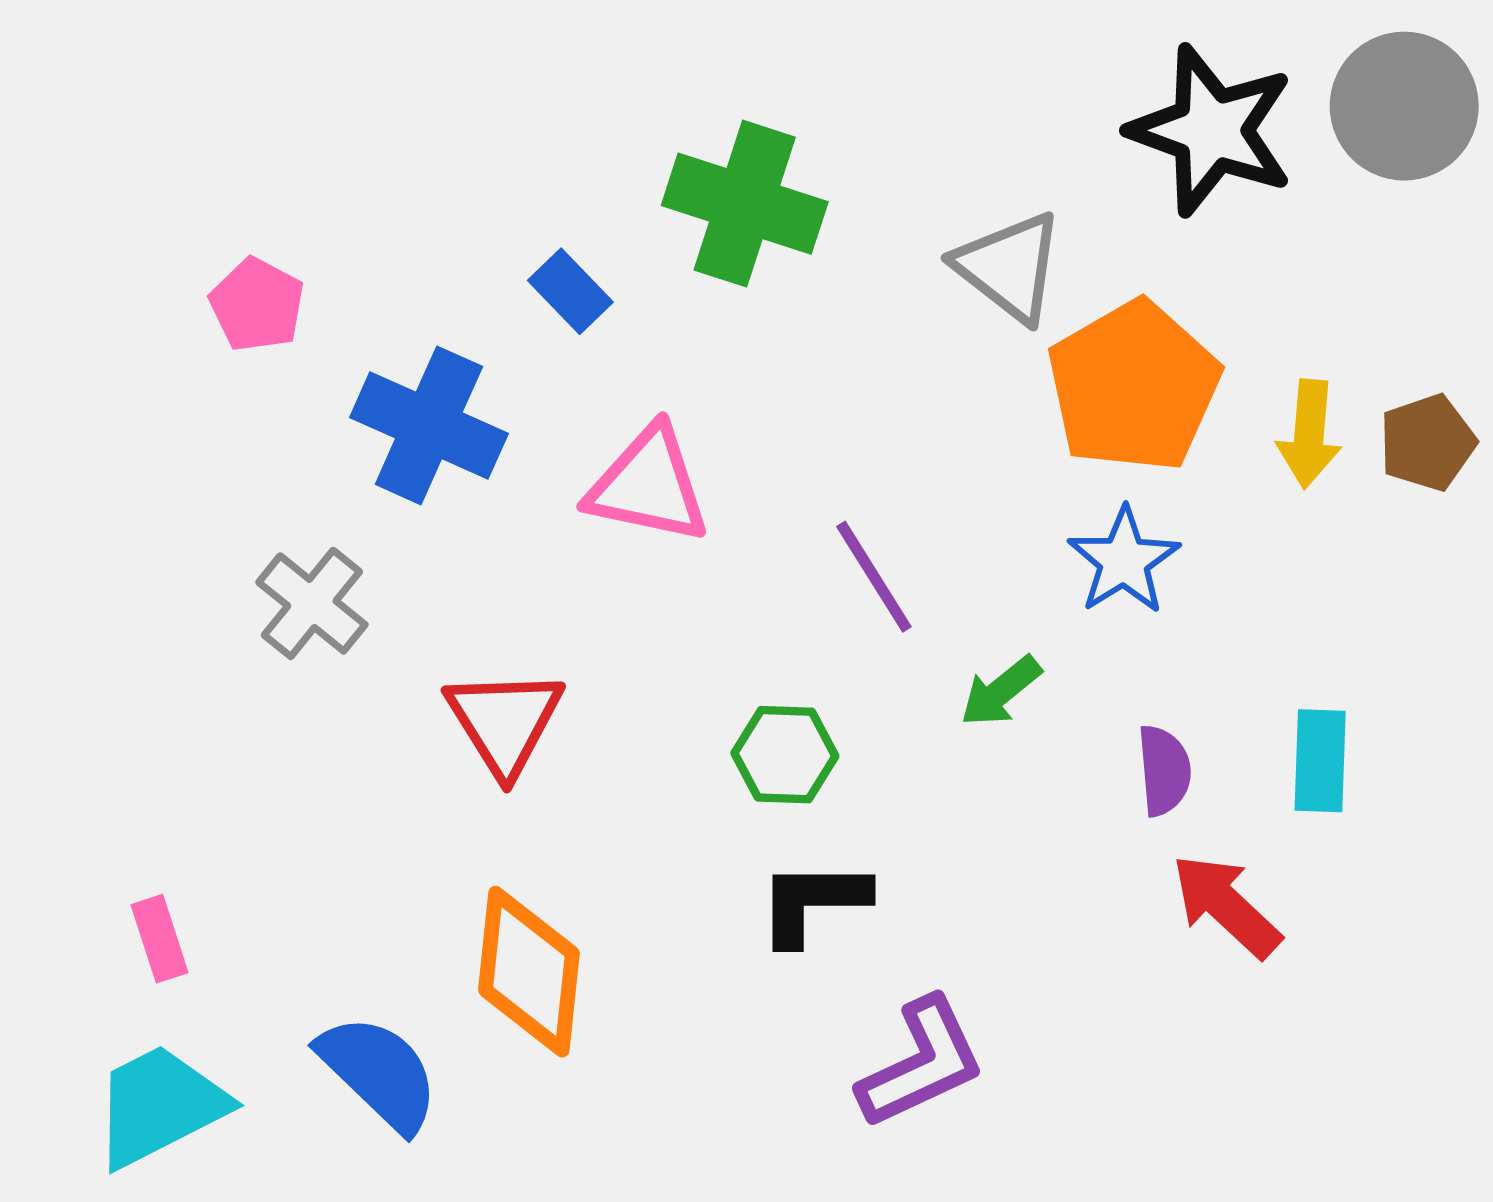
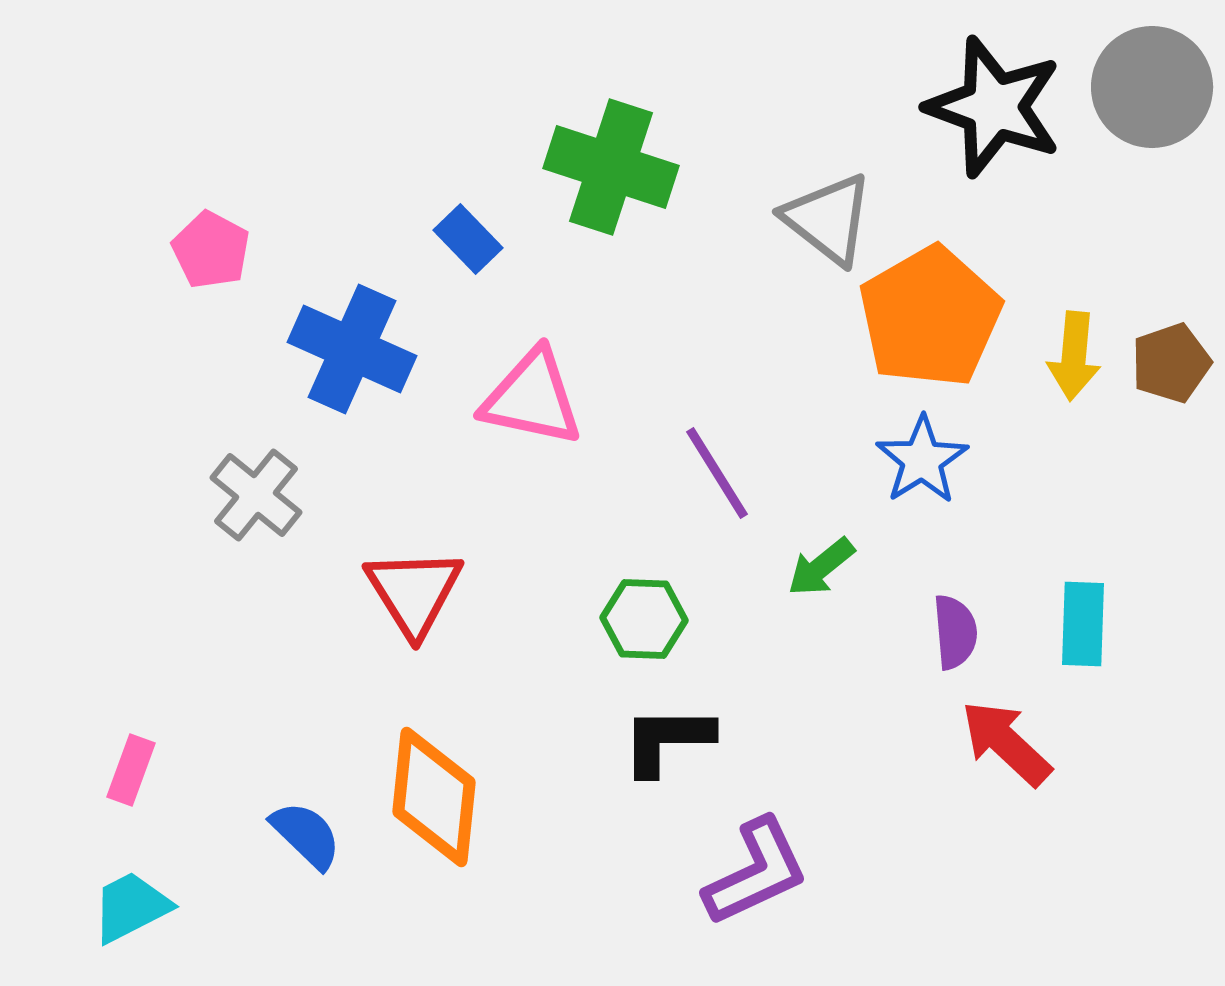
pink rectangle: (160, 939) -> (131, 770), turned 38
blue semicircle: (379, 1073) -> (306, 835), moved, size x0.7
cyan trapezoid: (160, 1106) -> (131, 907), size x0.7

